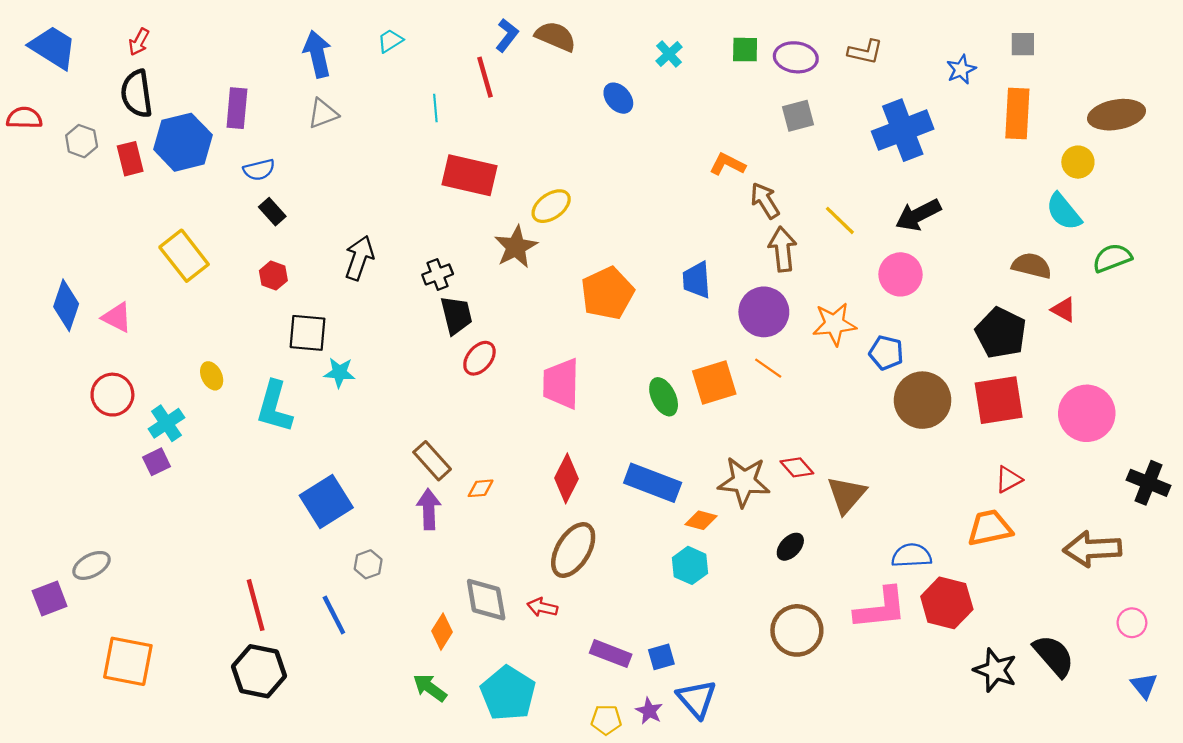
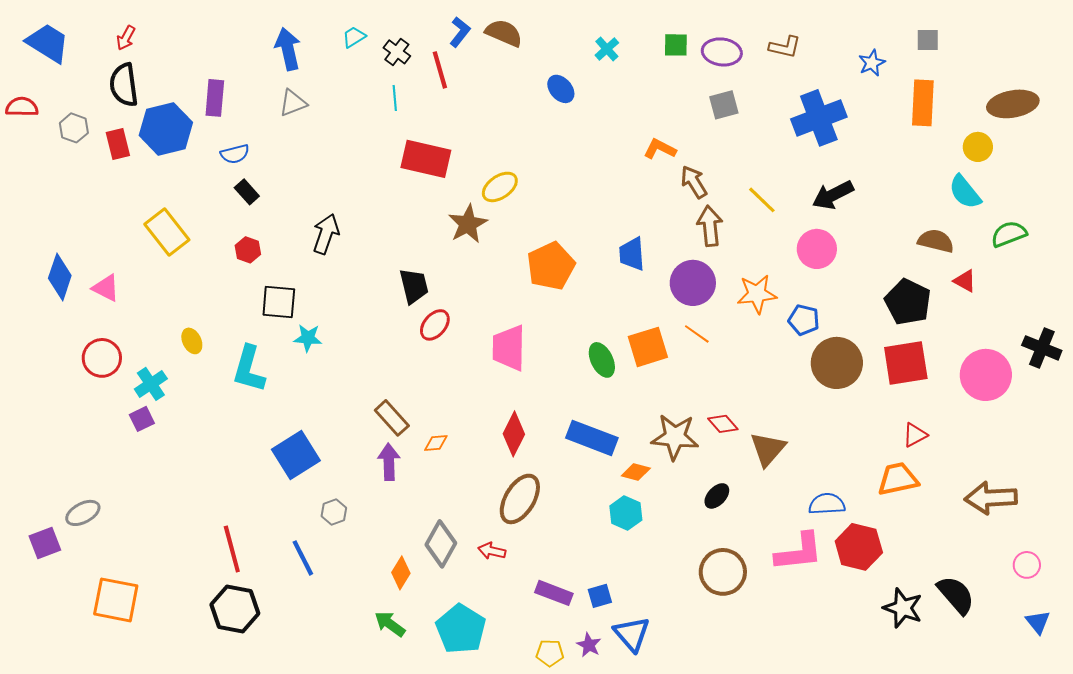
black cross: (438, 274) -> (397, 52), moved, turned -32
black cross: (1148, 483) -> (1042, 348), moved
gray diamond: (486, 600) -> (441, 544), turned 39

